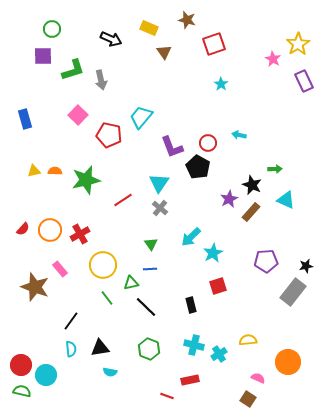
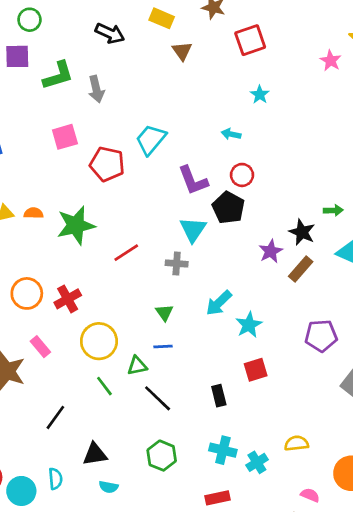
pink square: (78, 115) -> (65, 137), turned 30
cyan arrow: (239, 135) -> (231, 134), moved
cyan triangle: (159, 183) -> (193, 229), moved
gray cross: (160, 208) -> (177, 264), turned -35
cyan semicircle: (71, 349) -> (55, 479), moved

